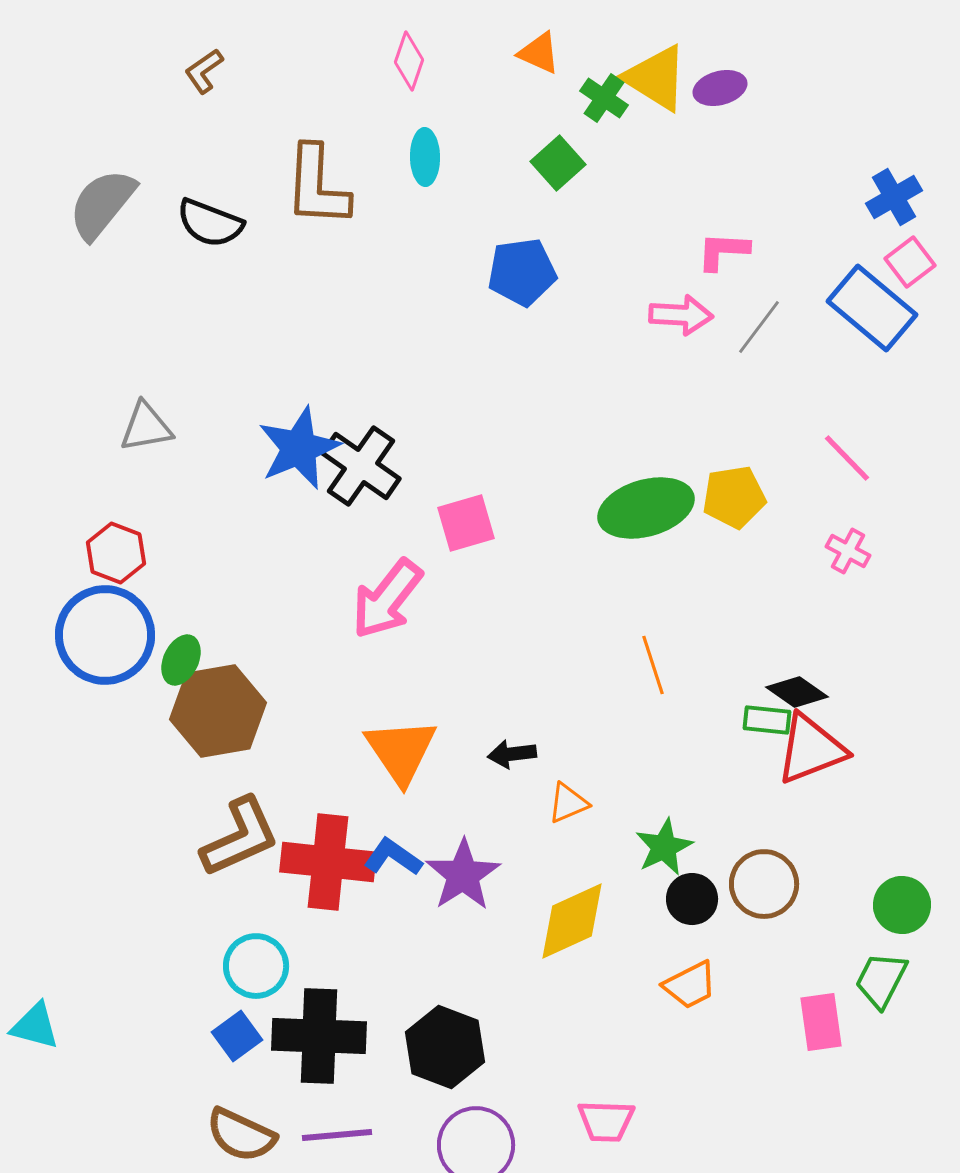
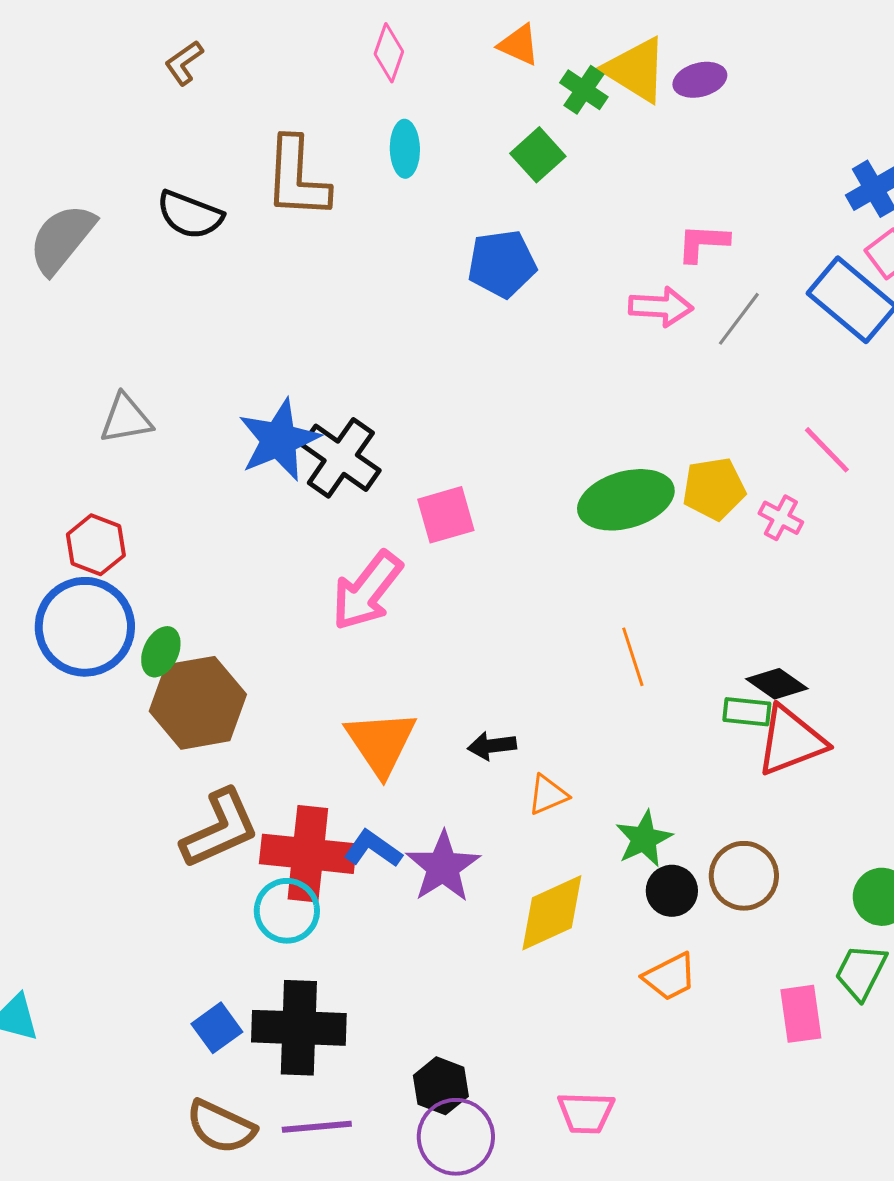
gray semicircle: (102, 204) -> (62, 239), moved
pink cross: (848, 551) -> (781, 518), moved
cyan circle: (256, 966) -> (287, 911), moved
black hexagon: (445, 1047) -> (441, 1086), moved, size x0.7

